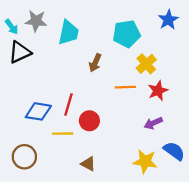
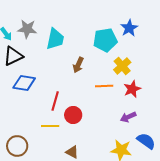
blue star: (168, 20) -> (129, 28), moved
blue diamond: (38, 111) -> (24, 83), moved

